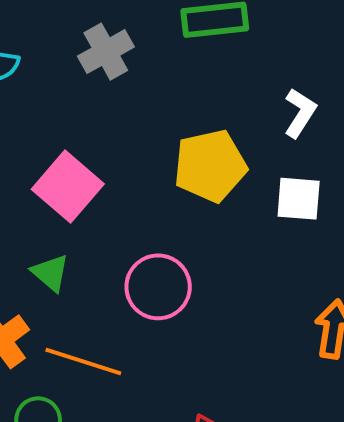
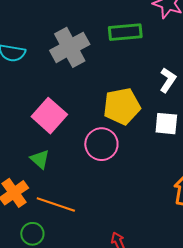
gray cross: (106, 52) -> (70, 47), size x1.4
pink circle: (158, 287) -> (101, 144), moved

